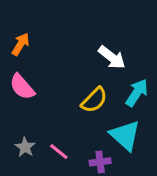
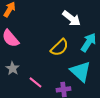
gray star: (25, 147) -> (13, 68), moved

